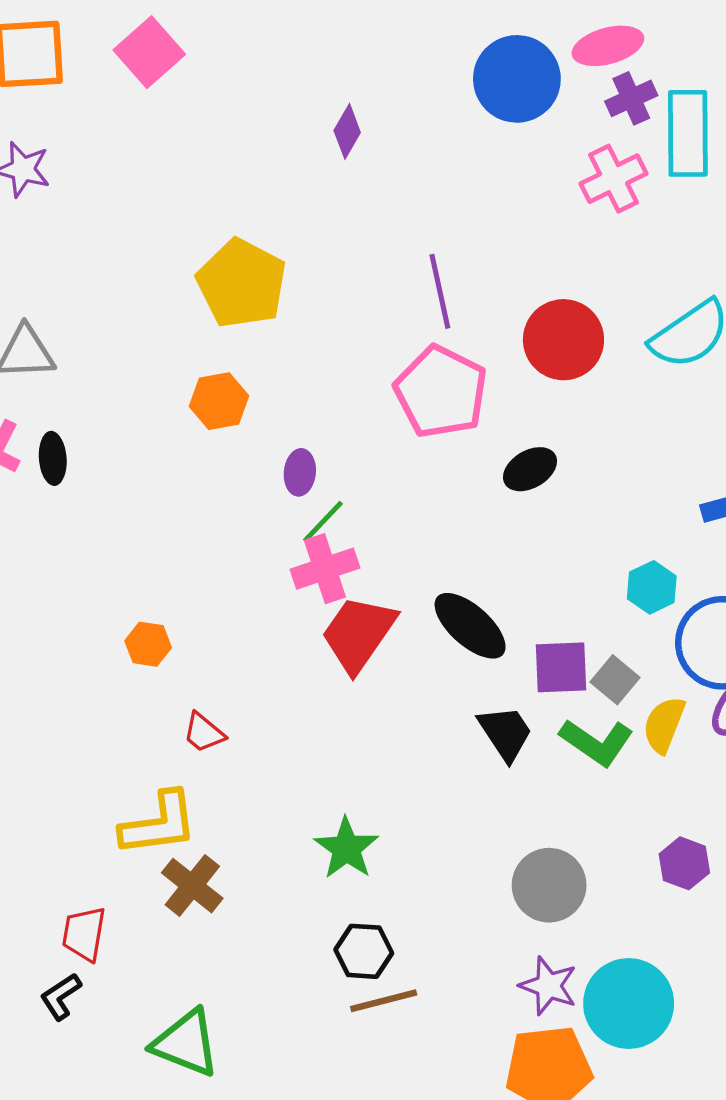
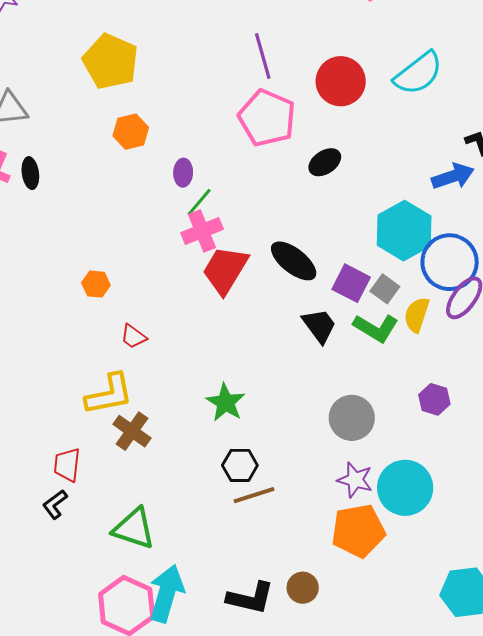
yellow pentagon: (242, 283) -> (110, 61), moved
cyan hexagon: (652, 587) -> (404, 231), size x1.8
purple square: (561, 667) -> (351, 283), turned 33

